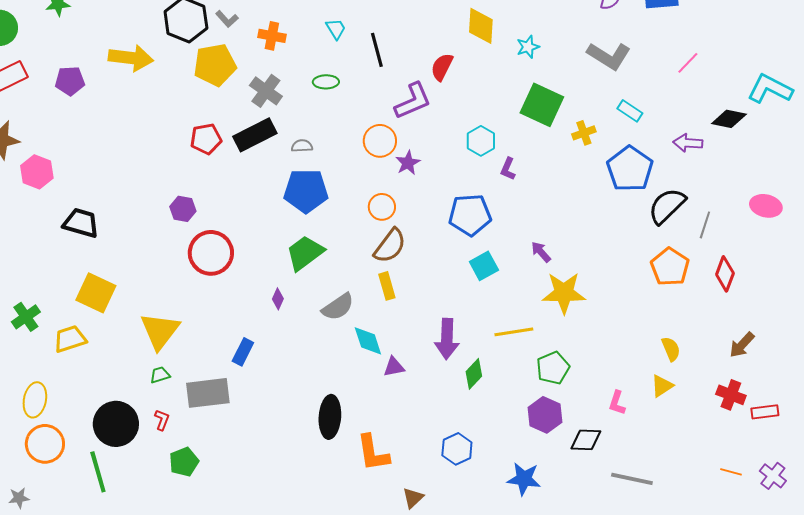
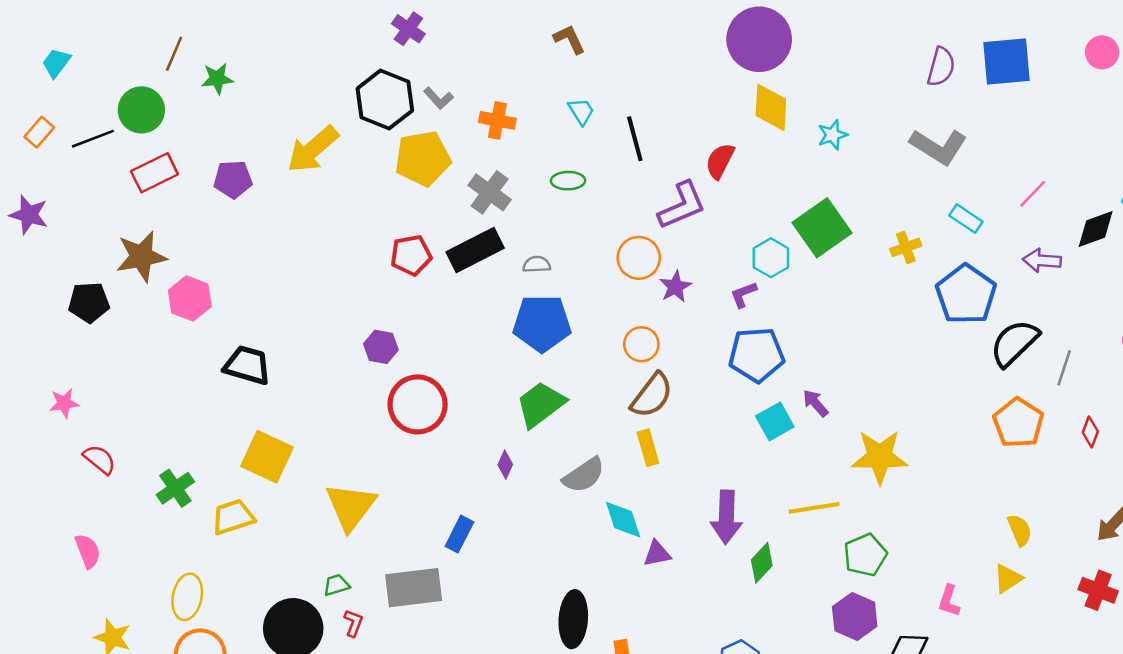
yellow arrow: (131, 58) -> (313, 149), turned 132
pink line: (688, 63) -> (1033, 194), moved
green square: (542, 105) -> (822, 228), moved, turned 30
black diamond: (729, 119) -> (1096, 229), turned -32
purple L-shape: (508, 169) -> (743, 295), moved, turned 45
purple arrow: (541, 252) -> (815, 403), moved
red diamond: (725, 274) -> (1090, 432), size x0.7
green trapezoid: (160, 375) -> (336, 585), moved

